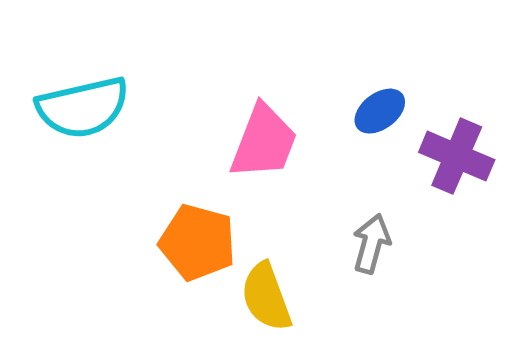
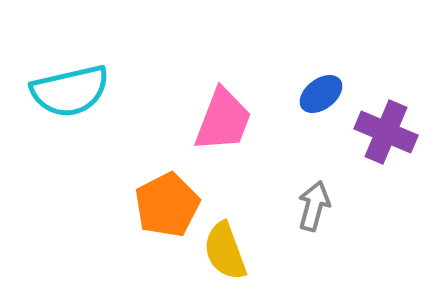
orange pentagon: (198, 242) -> (167, 205), turned 30

